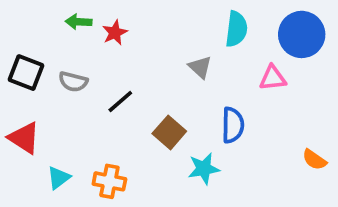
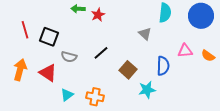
pink triangle: (273, 78) -> (185, 51), moved
gray semicircle: (73, 82) -> (69, 57), moved
orange semicircle: (314, 160) -> (208, 56), moved

